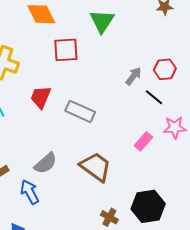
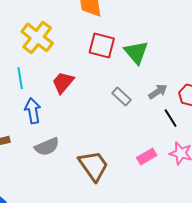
green triangle: (102, 21) -> (136, 52), moved, turned -32
gray rectangle: (80, 111) -> (121, 97), moved, size x0.7
blue arrow: (30, 192) -> (33, 111), moved

